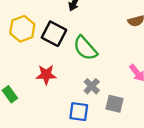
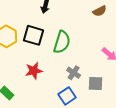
green semicircle: (85, 48) -> (62, 42), turned -110
blue square: (79, 112) -> (67, 96), turned -30

